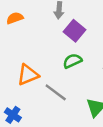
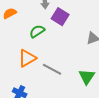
green semicircle: (72, 61) -> (37, 31), moved

